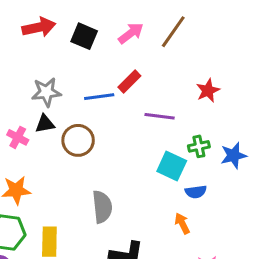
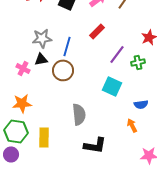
blue line: (99, 97) -> (67, 46), moved, turned -66
purple line: (160, 116) -> (117, 54), turned -60
green cross: (199, 146) -> (138, 62), moved
cyan square: (172, 166) -> (112, 86), moved

